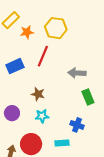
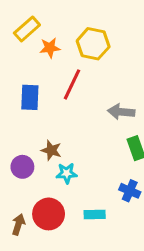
blue rectangle: (15, 66) -> (30, 97), turned -66
brown star: (38, 94) -> (51, 150), moved
blue cross: (77, 125) -> (130, 191), moved

